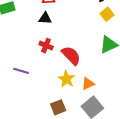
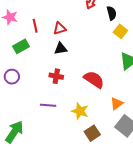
red cross: (46, 46) -> (56, 76), moved
yellow star: (66, 79) -> (80, 111), moved

